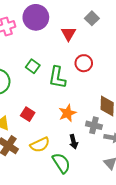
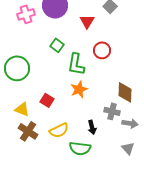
green square: (33, 66) -> (57, 45), moved
orange star: (67, 113) -> (79, 89), moved
green semicircle: (61, 163) -> (80, 148), turned 130

